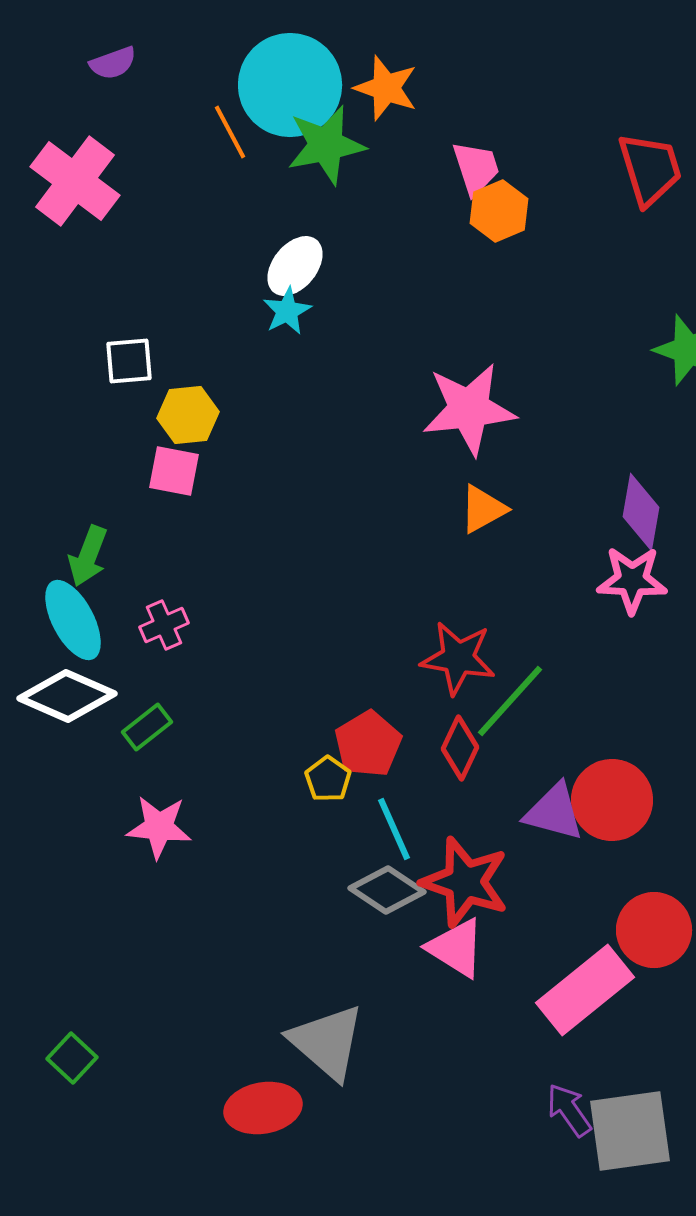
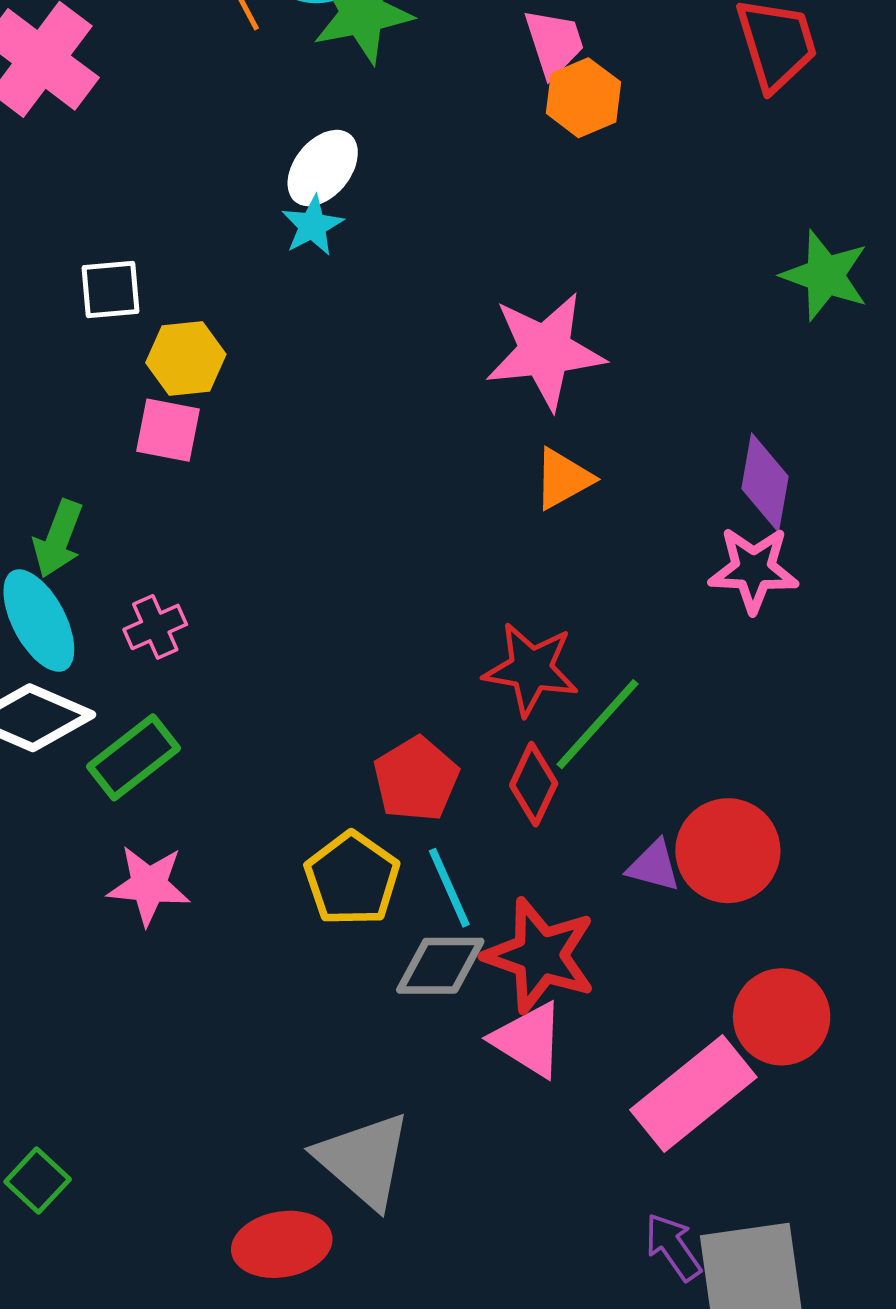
green rectangle: (147, 727) -> (133, 757), size x1.4
yellow pentagon: (328, 779) -> (352, 879), moved, size x1.6
purple triangle: (554, 812) -> (654, 866), size x0.7
gray diamond: (387, 890) -> (440, 966), turned -34

